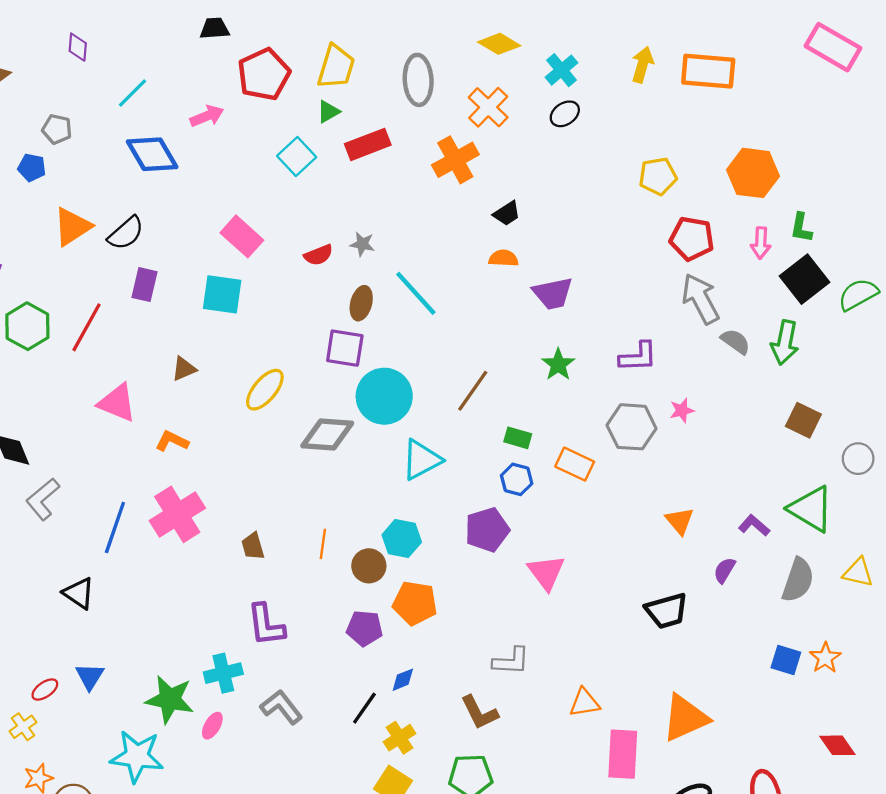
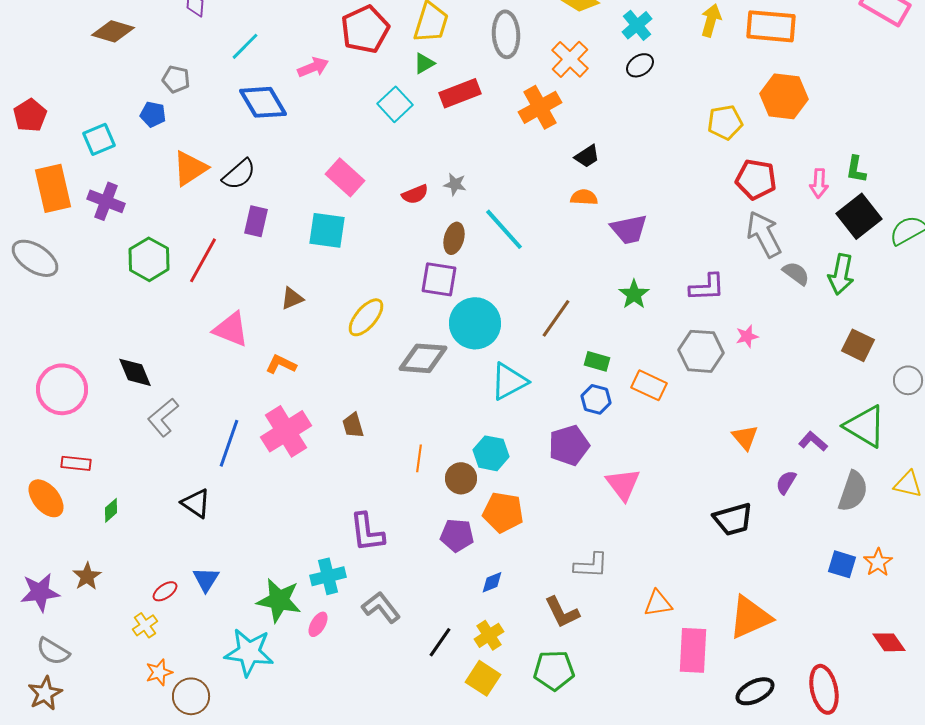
orange hexagon: (753, 173) -> (784, 96), moved
brown trapezoid: (253, 546) -> (353, 425), moved
black line: (364, 708) -> (440, 642), moved

